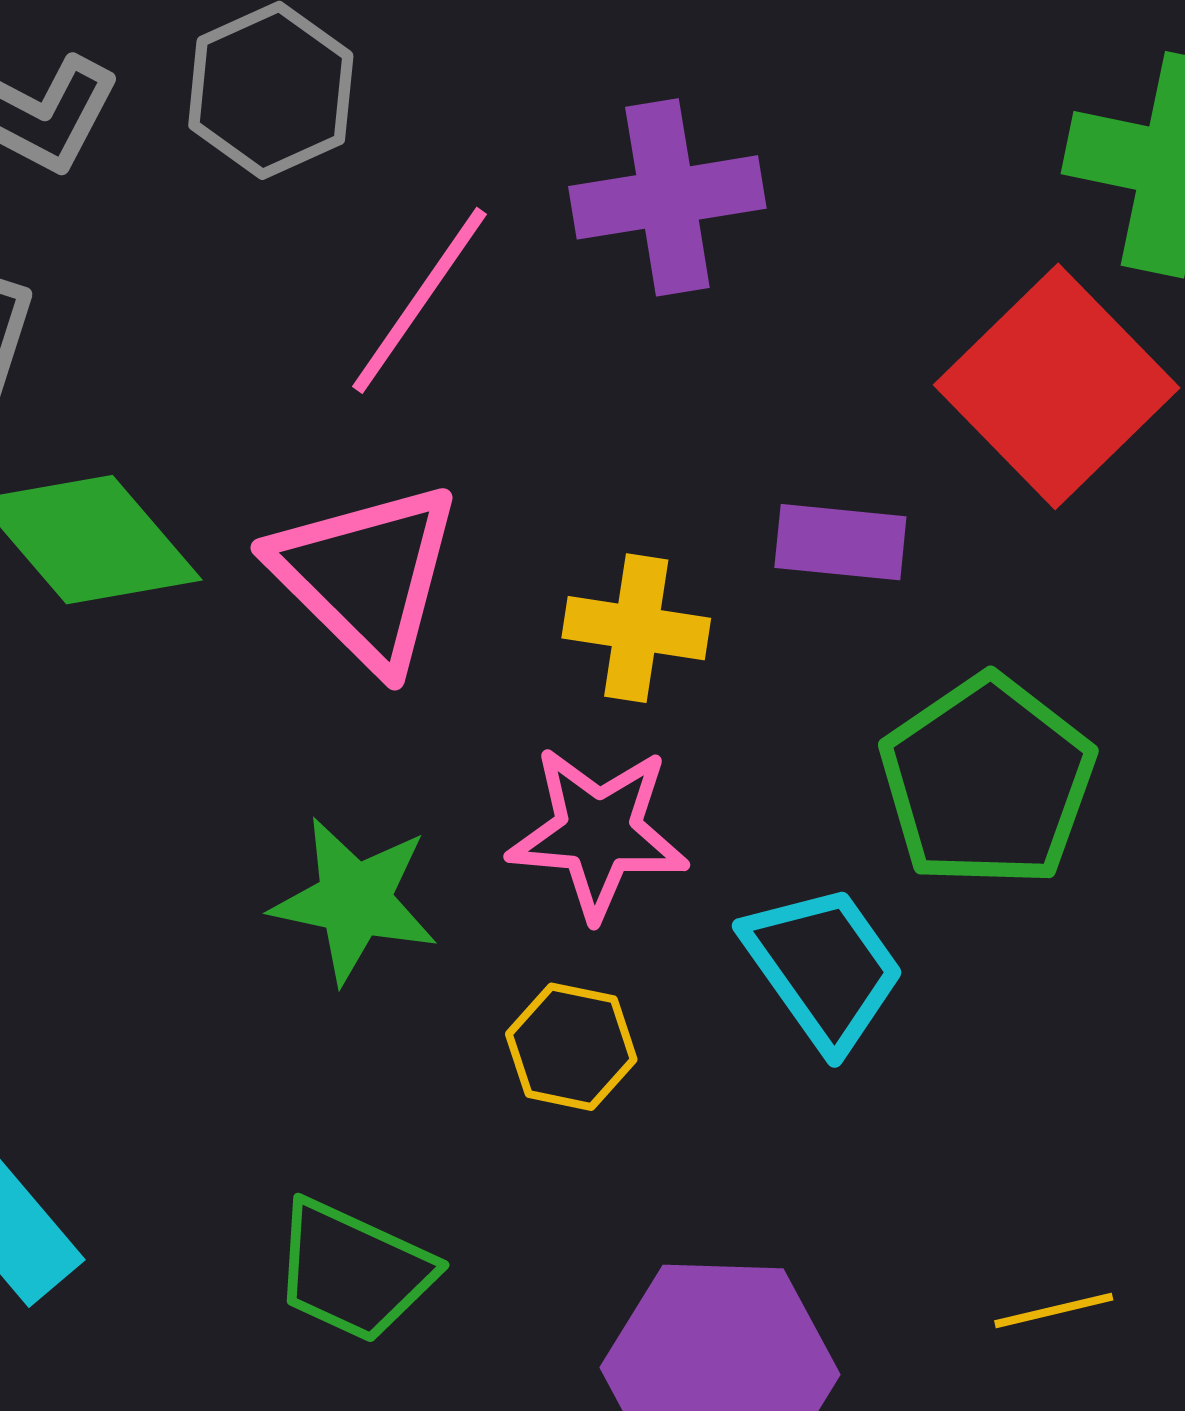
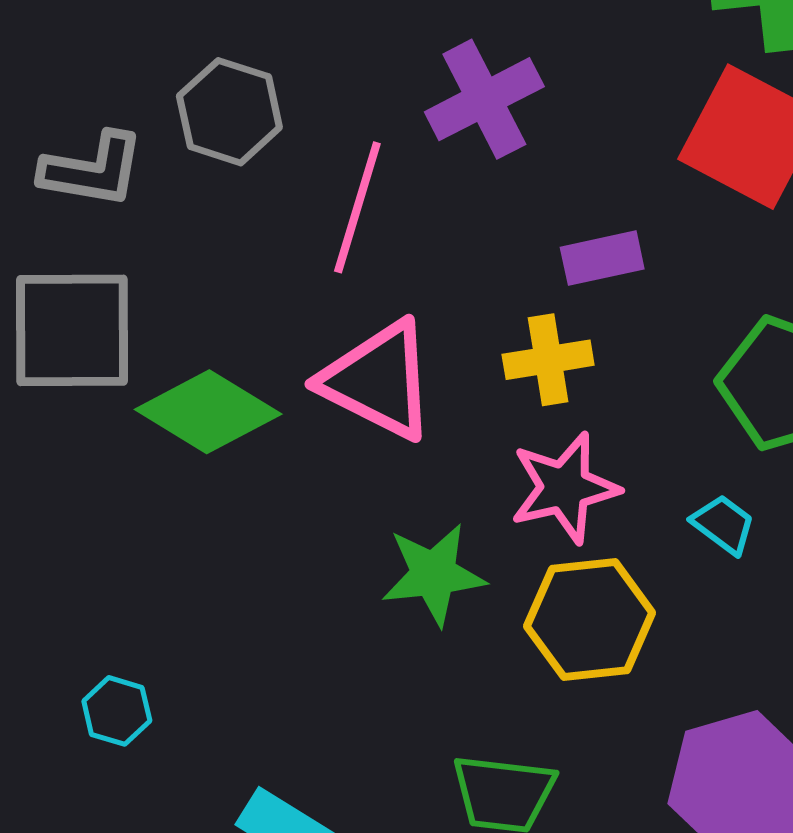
purple rectangle: (840, 542) -> (602, 258), moved
cyan trapezoid: (823, 967) -> (723, 524), size x0.6
yellow hexagon: (571, 1047) -> (590, 620), size x1.6

